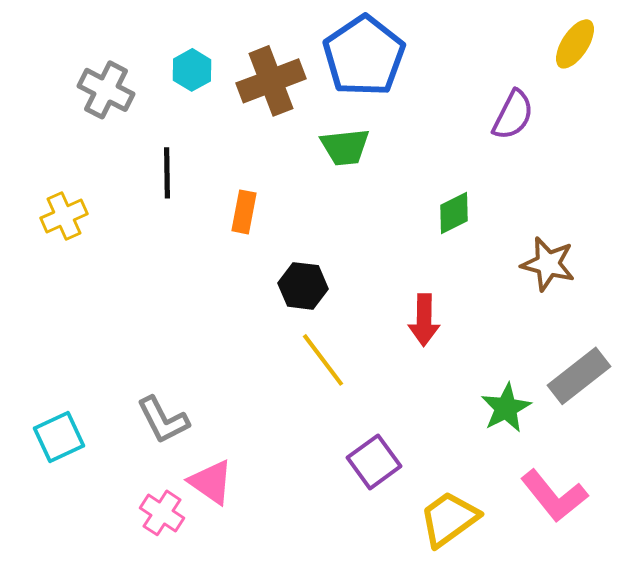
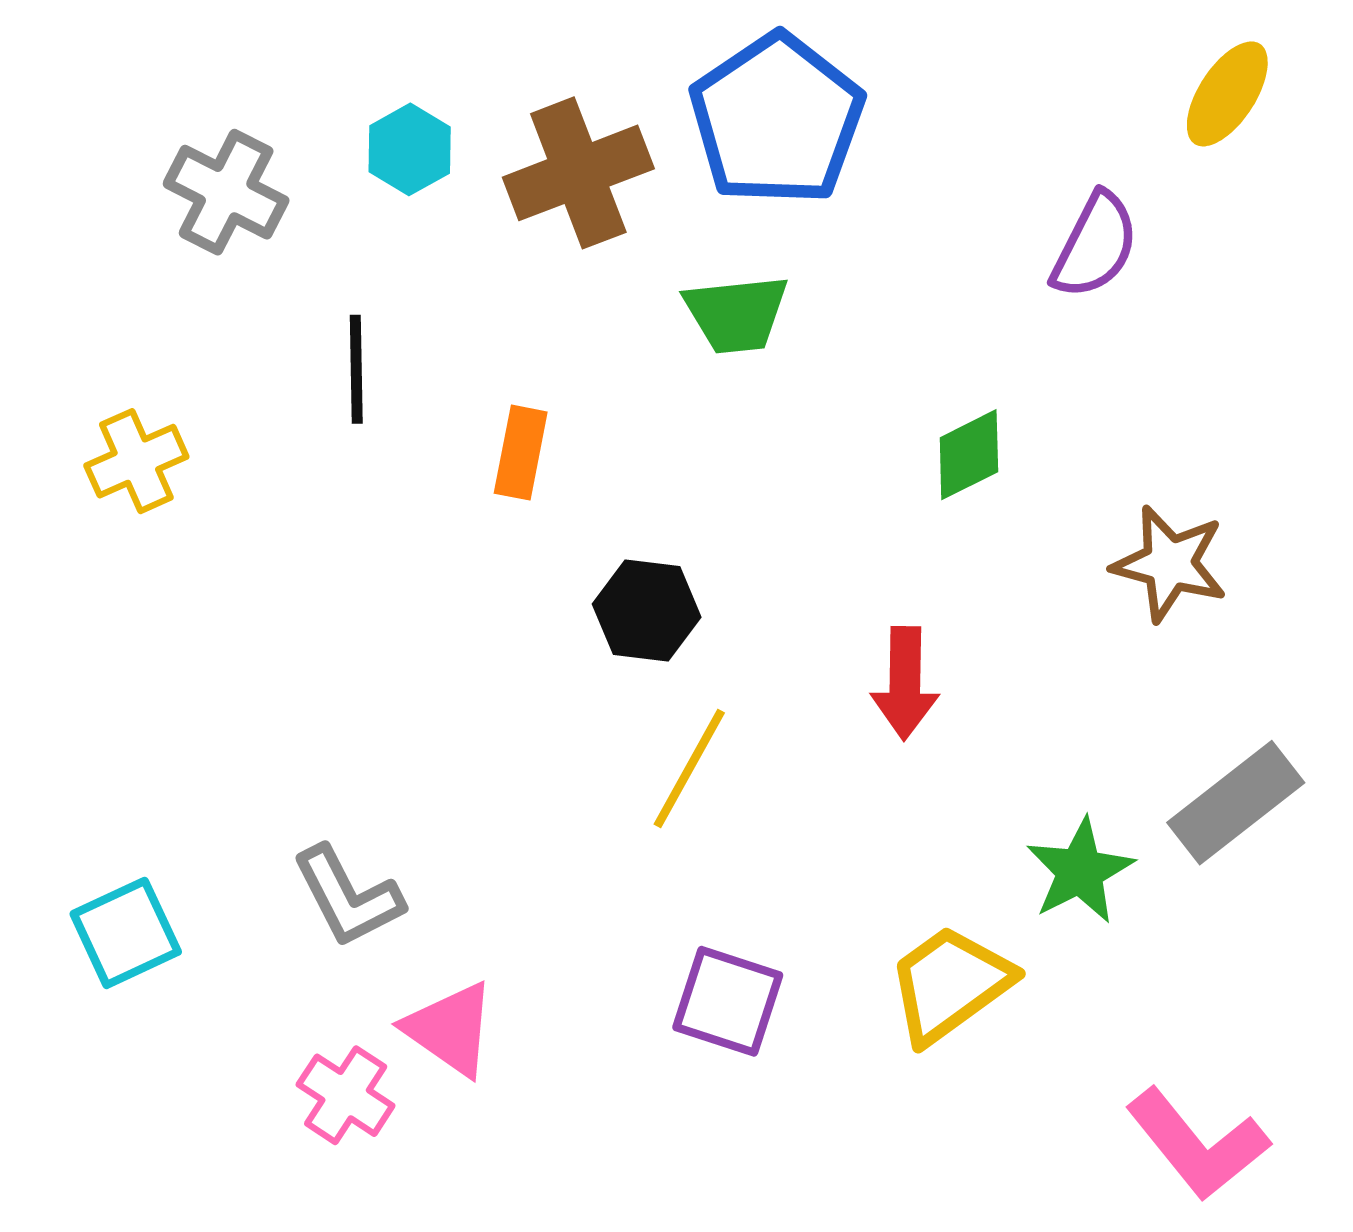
yellow line: (323, 360) -> (689, 769), turned 66
purple square: (374, 462) -> (728, 1001), moved, turned -36
pink L-shape: (554, 496) -> (1197, 1144), moved
yellow trapezoid: (449, 519) -> (950, 984), moved

